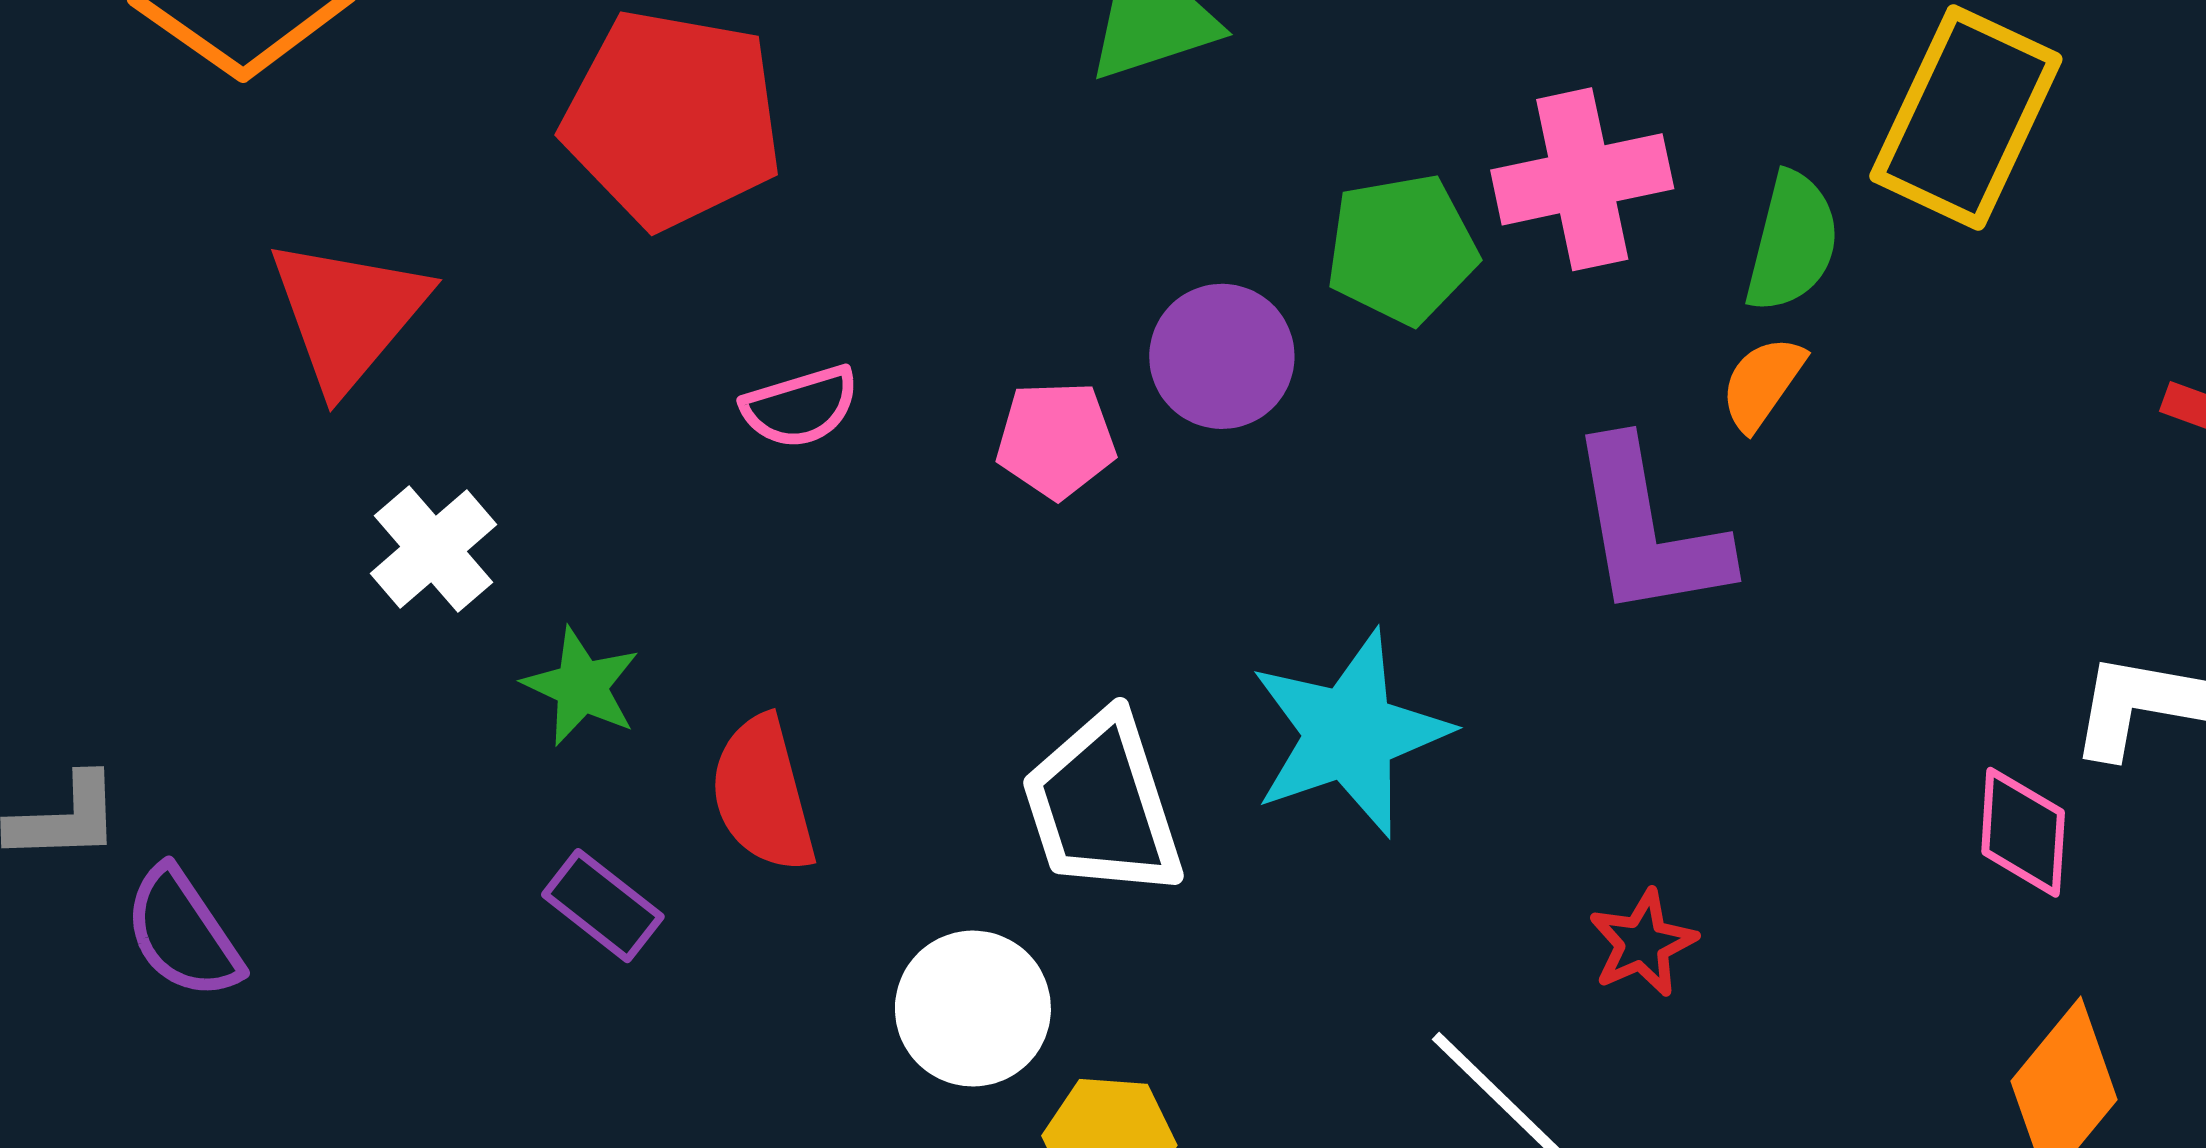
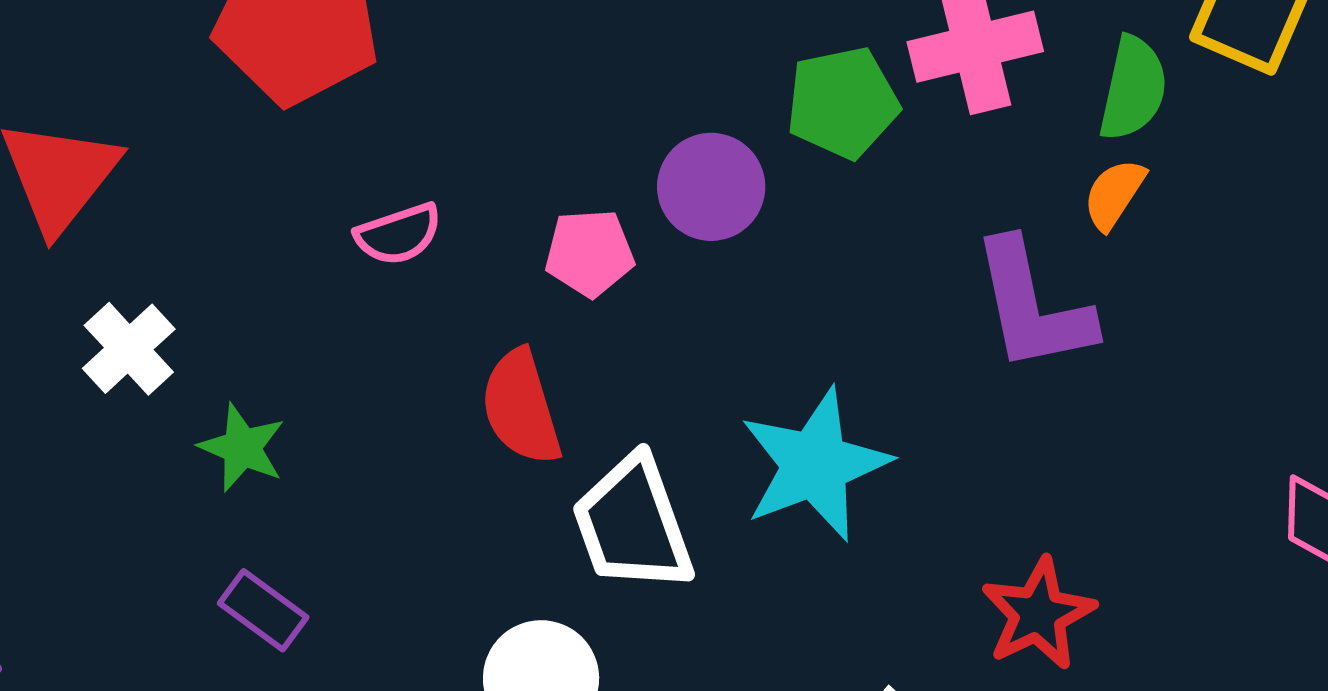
red semicircle: (763, 794) -> (521, 407), moved
red star: (1643, 943) -> (1038, 614), size x1.4

